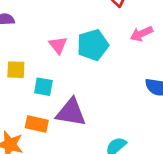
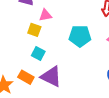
pink triangle: (58, 45) -> (45, 15), moved, turned 40
yellow square: (16, 70) -> (34, 30), moved

